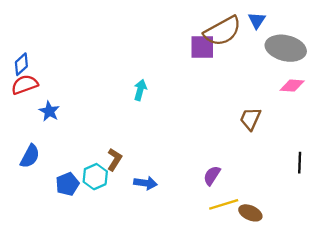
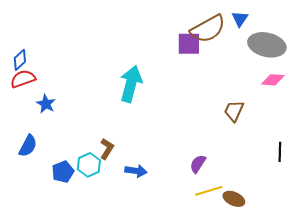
cyan arrow: (140, 90) -> (131, 84), size x1.8

